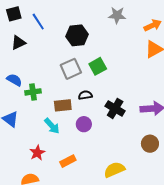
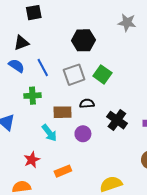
black square: (14, 14) -> (34, 13), moved
blue line: (38, 22) -> (43, 68), moved
green square: (98, 66) -> (102, 74), turned -30
blue semicircle: (14, 80) -> (16, 66), moved

